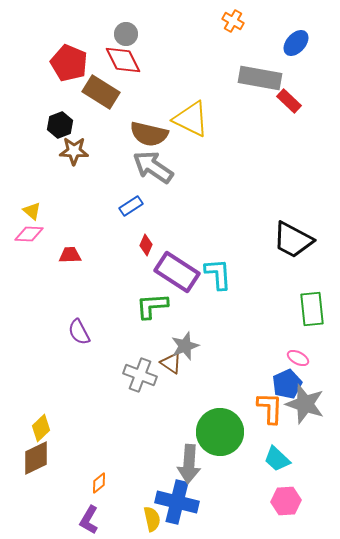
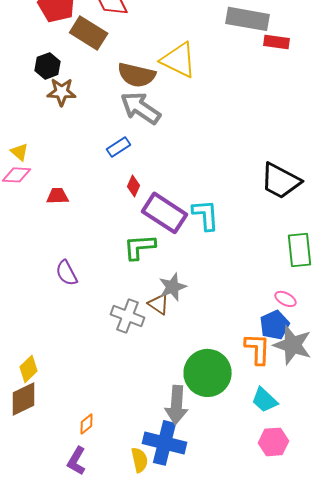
red rectangle: (289, 101) -> (277, 42), turned -35

